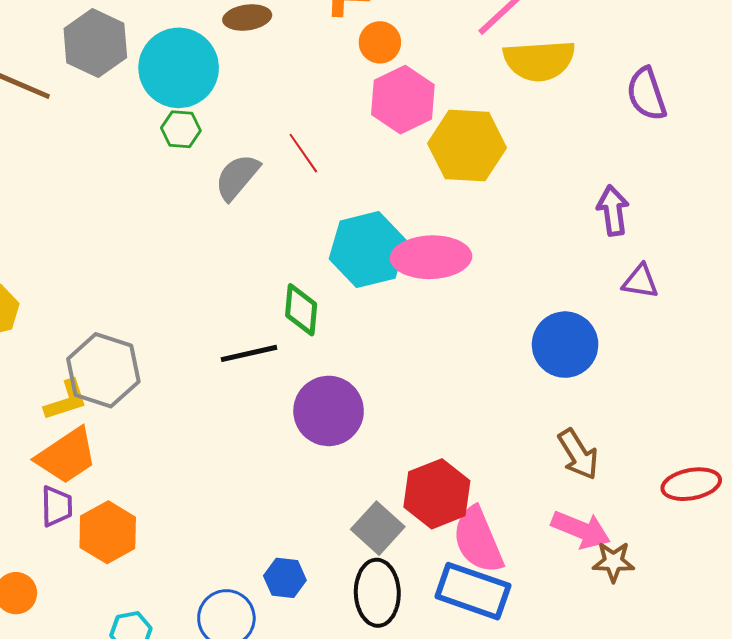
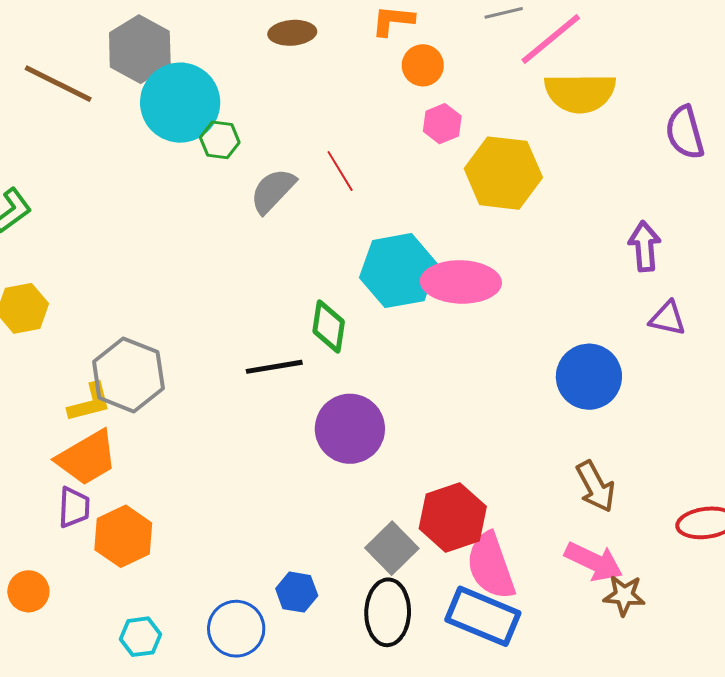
cyan circle: (179, 68) -> (180, 103), moved
pink hexagon: (403, 100) -> (442, 124), size x0.6

